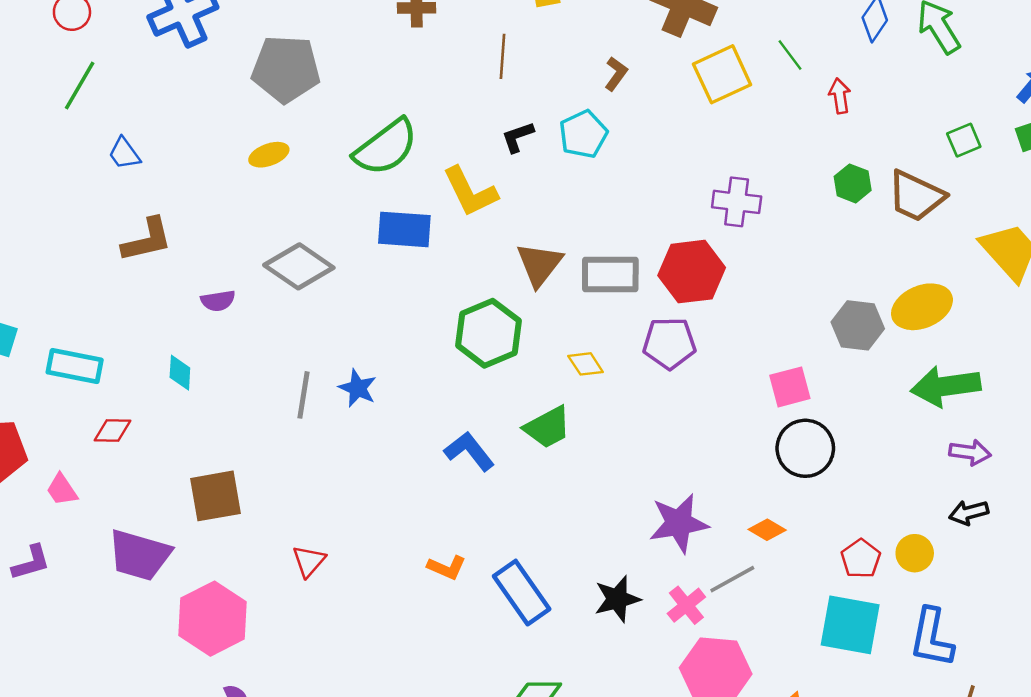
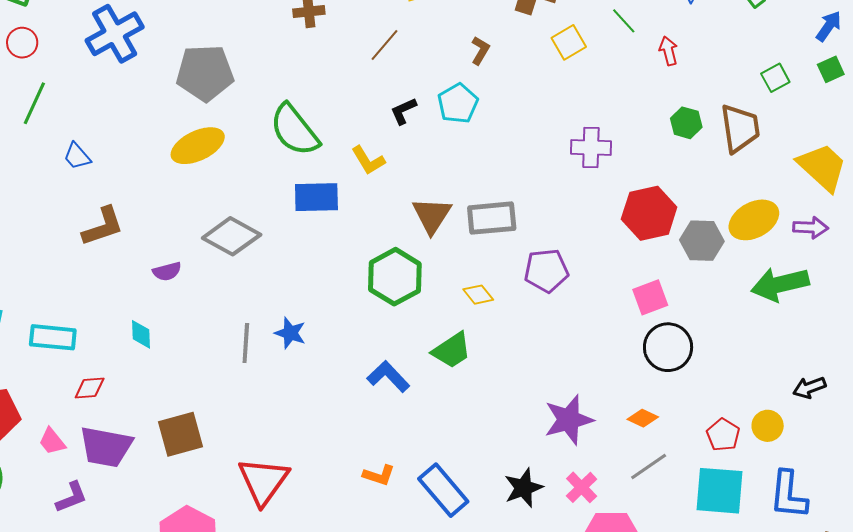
brown line: (503, 56) -> (384, 45), turned 42
yellow square: (722, 74) -> (569, 42), size x0.7
green semicircle: (386, 147) -> (294, 130), turned 94
yellow ellipse: (269, 155) -> (198, 146), size x1.6
yellow L-shape: (470, 192) -> (368, 160), size x0.7
brown trapezoid: (916, 196) -> (740, 128), turned -118
red hexagon: (692, 272) -> (649, 213), moved
purple arrow: (970, 452) -> (811, 228), moved
purple trapezoid: (139, 555) -> (106, 447), moved
red triangle: (309, 561) -> (264, 481), size x1.8
purple L-shape: (31, 563) -> (72, 497), moved
gray line: (732, 579) -> (649, 466), moved

